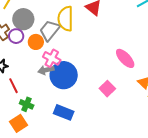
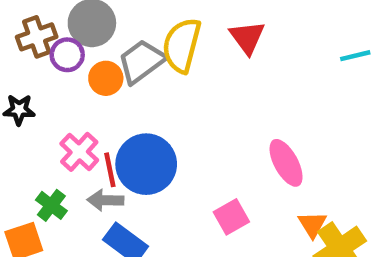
pink cross: (52, 58) -> (79, 152), moved
gray arrow: (46, 70) -> (105, 200), moved
red line: (13, 86) -> (110, 170), moved

